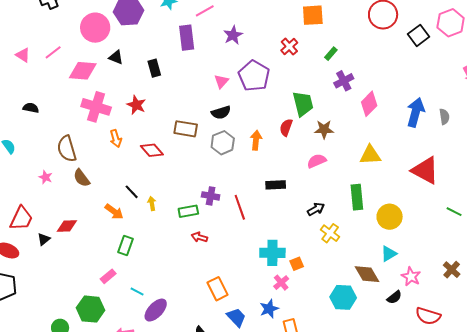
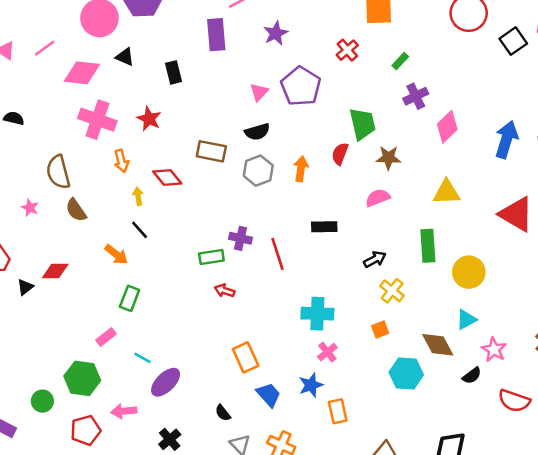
yellow arrow: (152, 203) -> (138, 196), moved
orange square: (297, 264) -> (380, 329), moved

